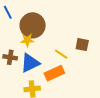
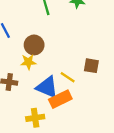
brown circle: (33, 25) -> (34, 45), size x0.7
blue triangle: (30, 63) -> (47, 87), moved, turned 50

